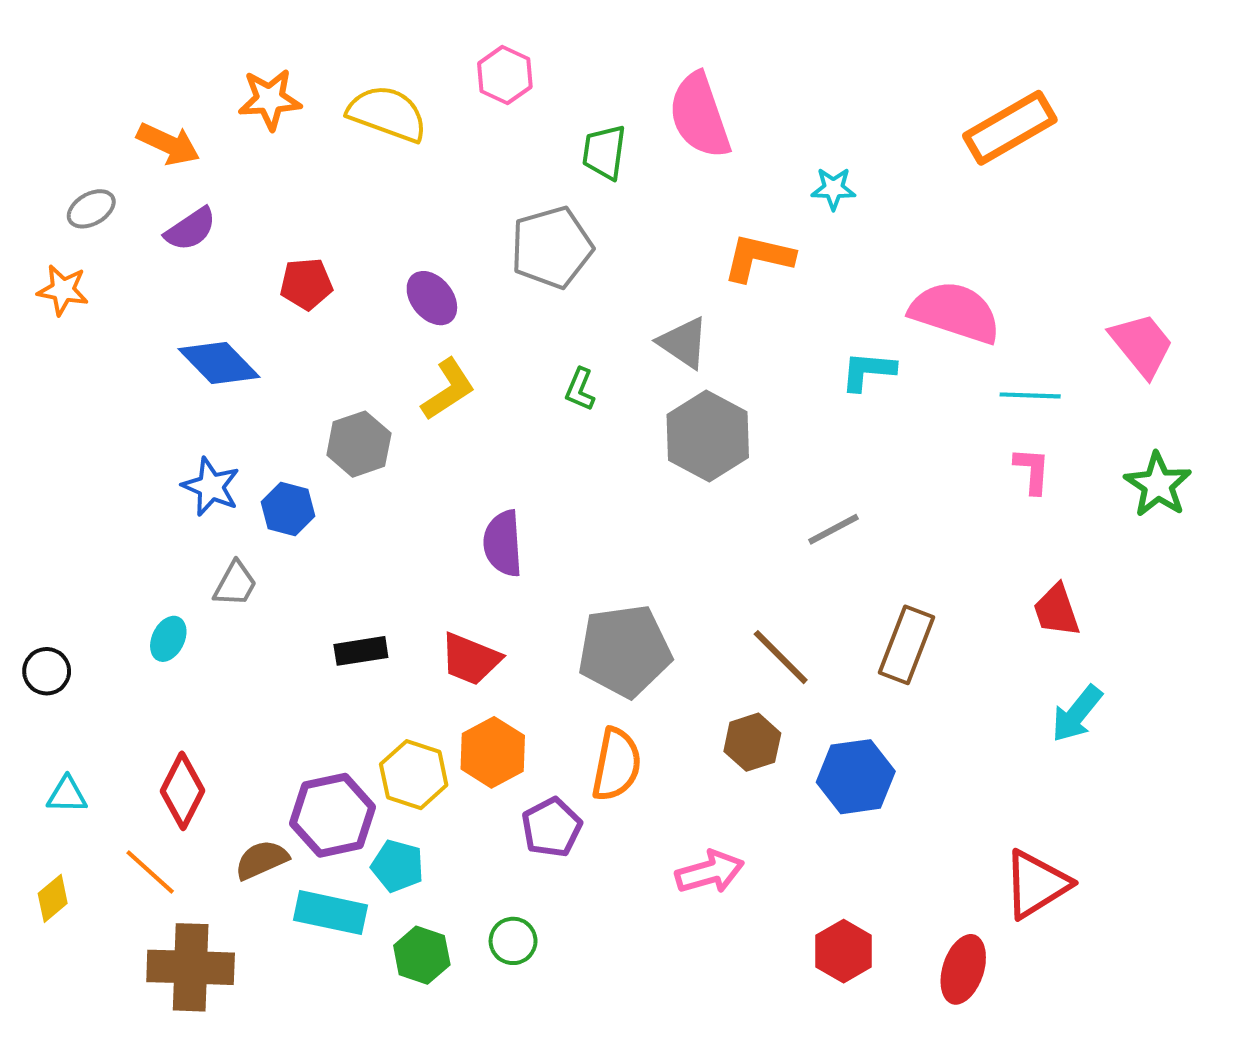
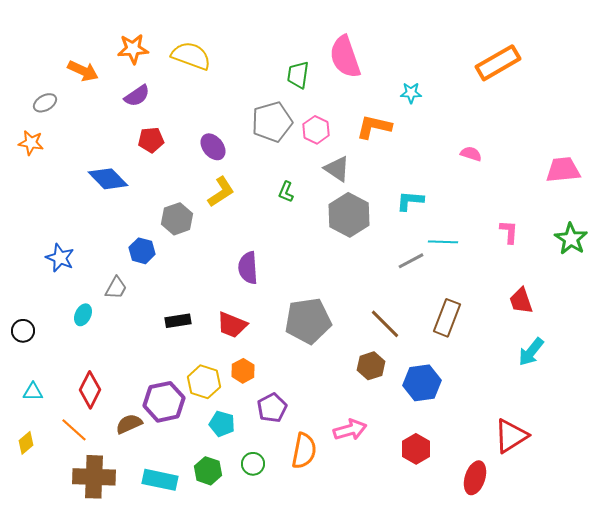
pink hexagon: (505, 75) -> (316, 130), moved
purple semicircle: (191, 229) -> (137, 96), moved
pink semicircle: (955, 312) -> (471, 154), size x0.5
pink trapezoid: (1142, 345) -> (563, 170), turned -57
cyan L-shape: (868, 371) -> (410, 201), moved
cyan line: (1030, 395) -> (443, 242), moved
blue star: (211, 487) -> (60, 258), moved
orange hexagon: (493, 752) -> (243, 371), size x0.7
orange semicircle: (616, 765) -> (304, 451), moved
cyan pentagon: (397, 866) -> (222, 424), moved
cyan rectangle: (331, 913) -> (160, 480), moved
red hexagon: (844, 951) -> (416, 449), moved

